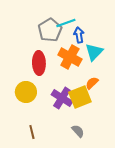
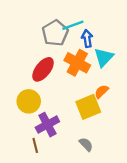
red ellipse: (39, 63) -> (43, 69), turned 40
purple cross: (62, 98) -> (47, 125), moved, turned 30

